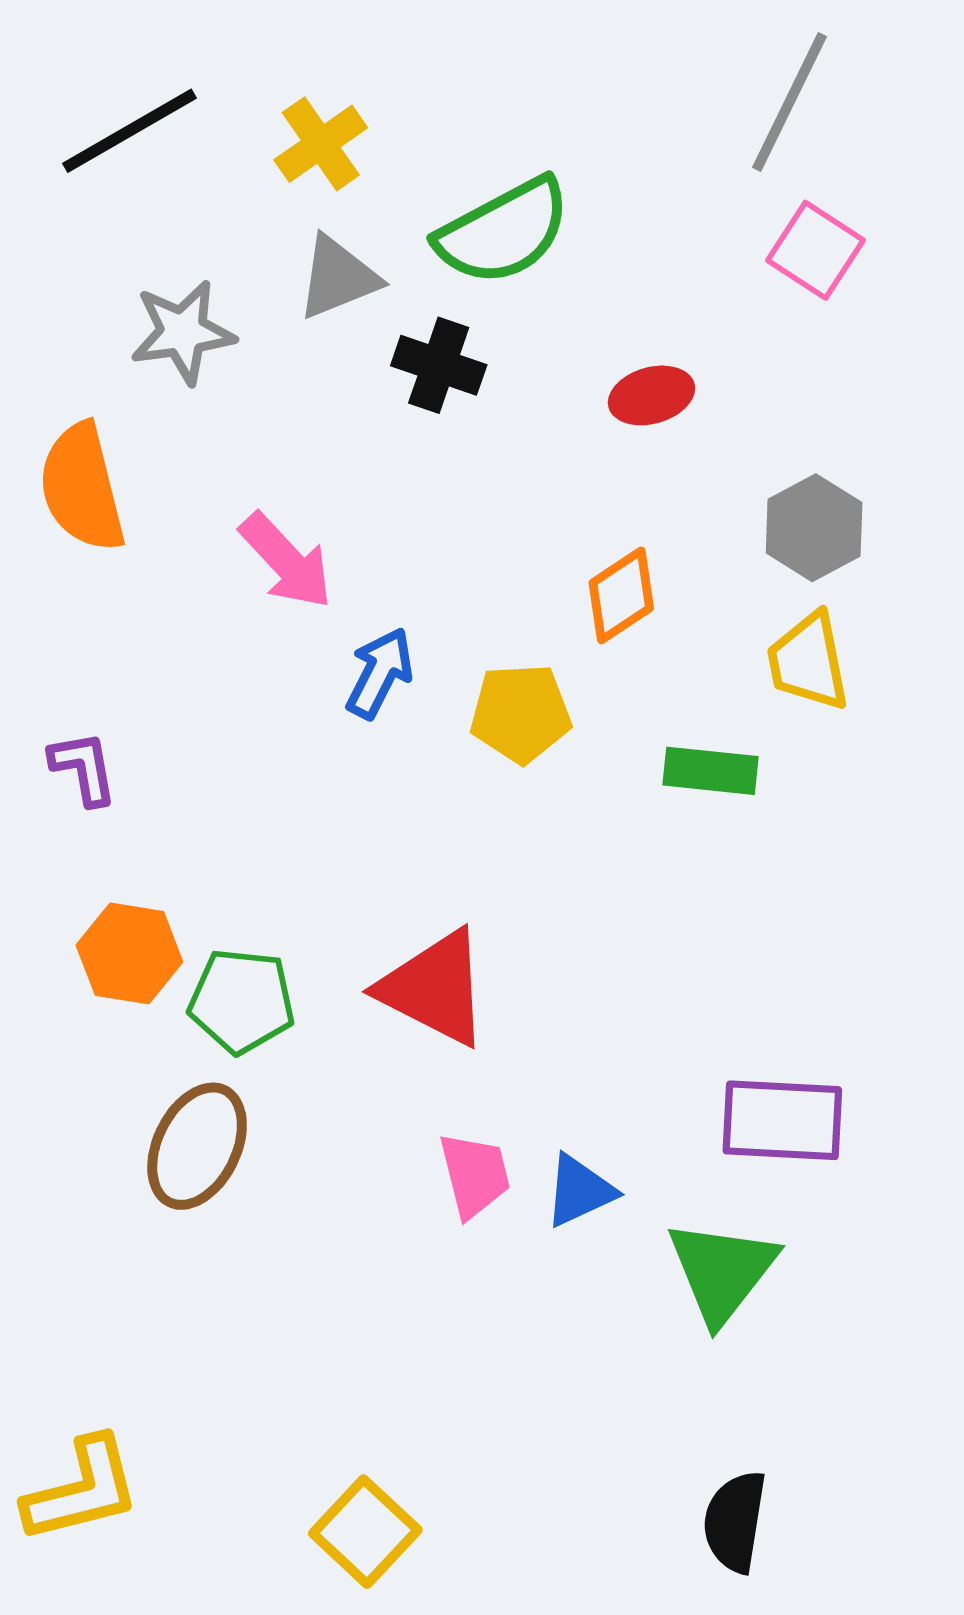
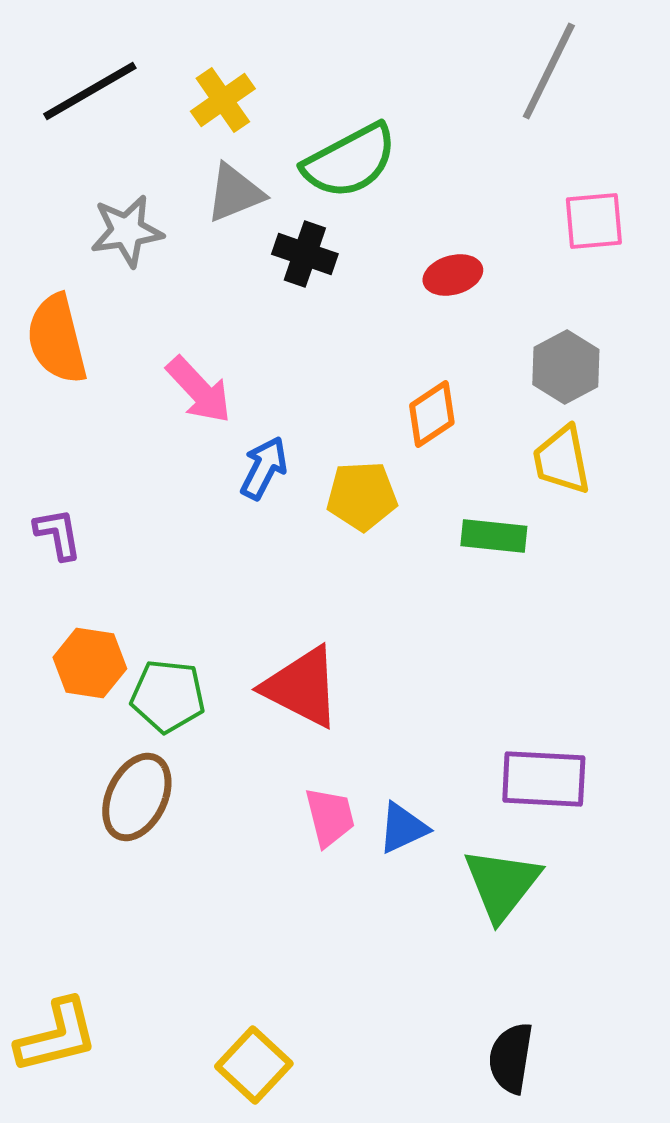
pink square: (815, 250) -> (594, 221), moved, turned -38

